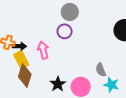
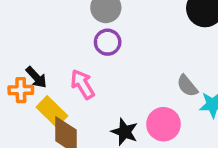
black arrow: (19, 46) -> (36, 77), moved, turned 64

